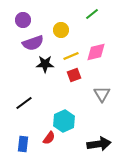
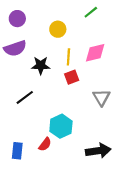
purple semicircle: (33, 43) -> (15, 48), moved
yellow line: (71, 56) -> (68, 57), turned -63
black line: (24, 103) -> (25, 97), moved

